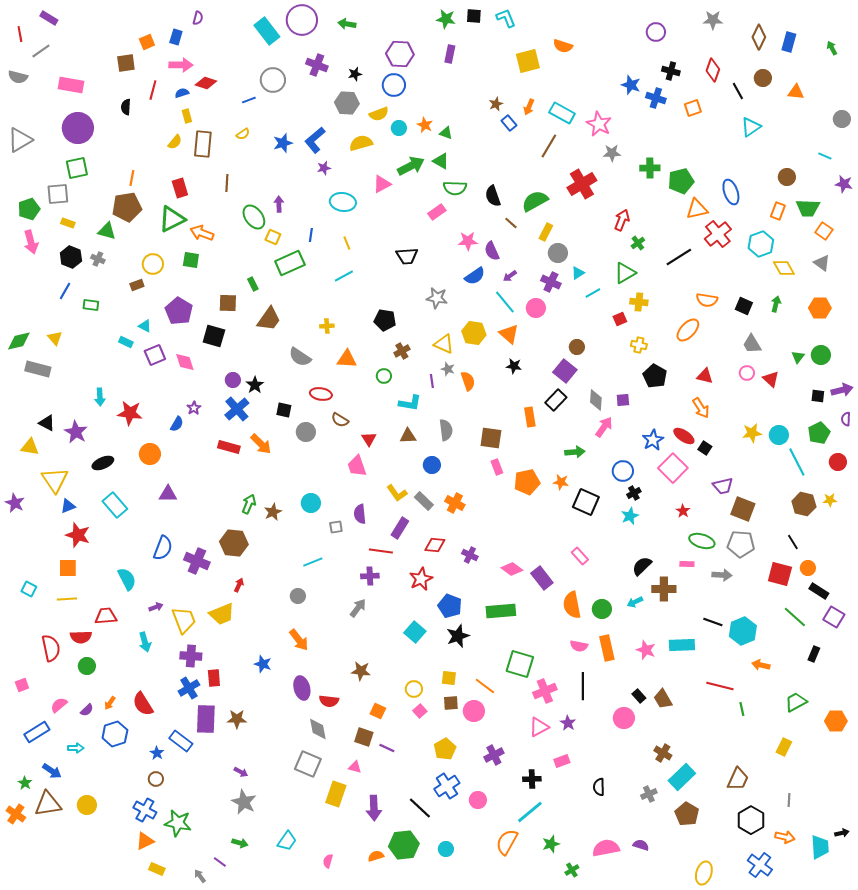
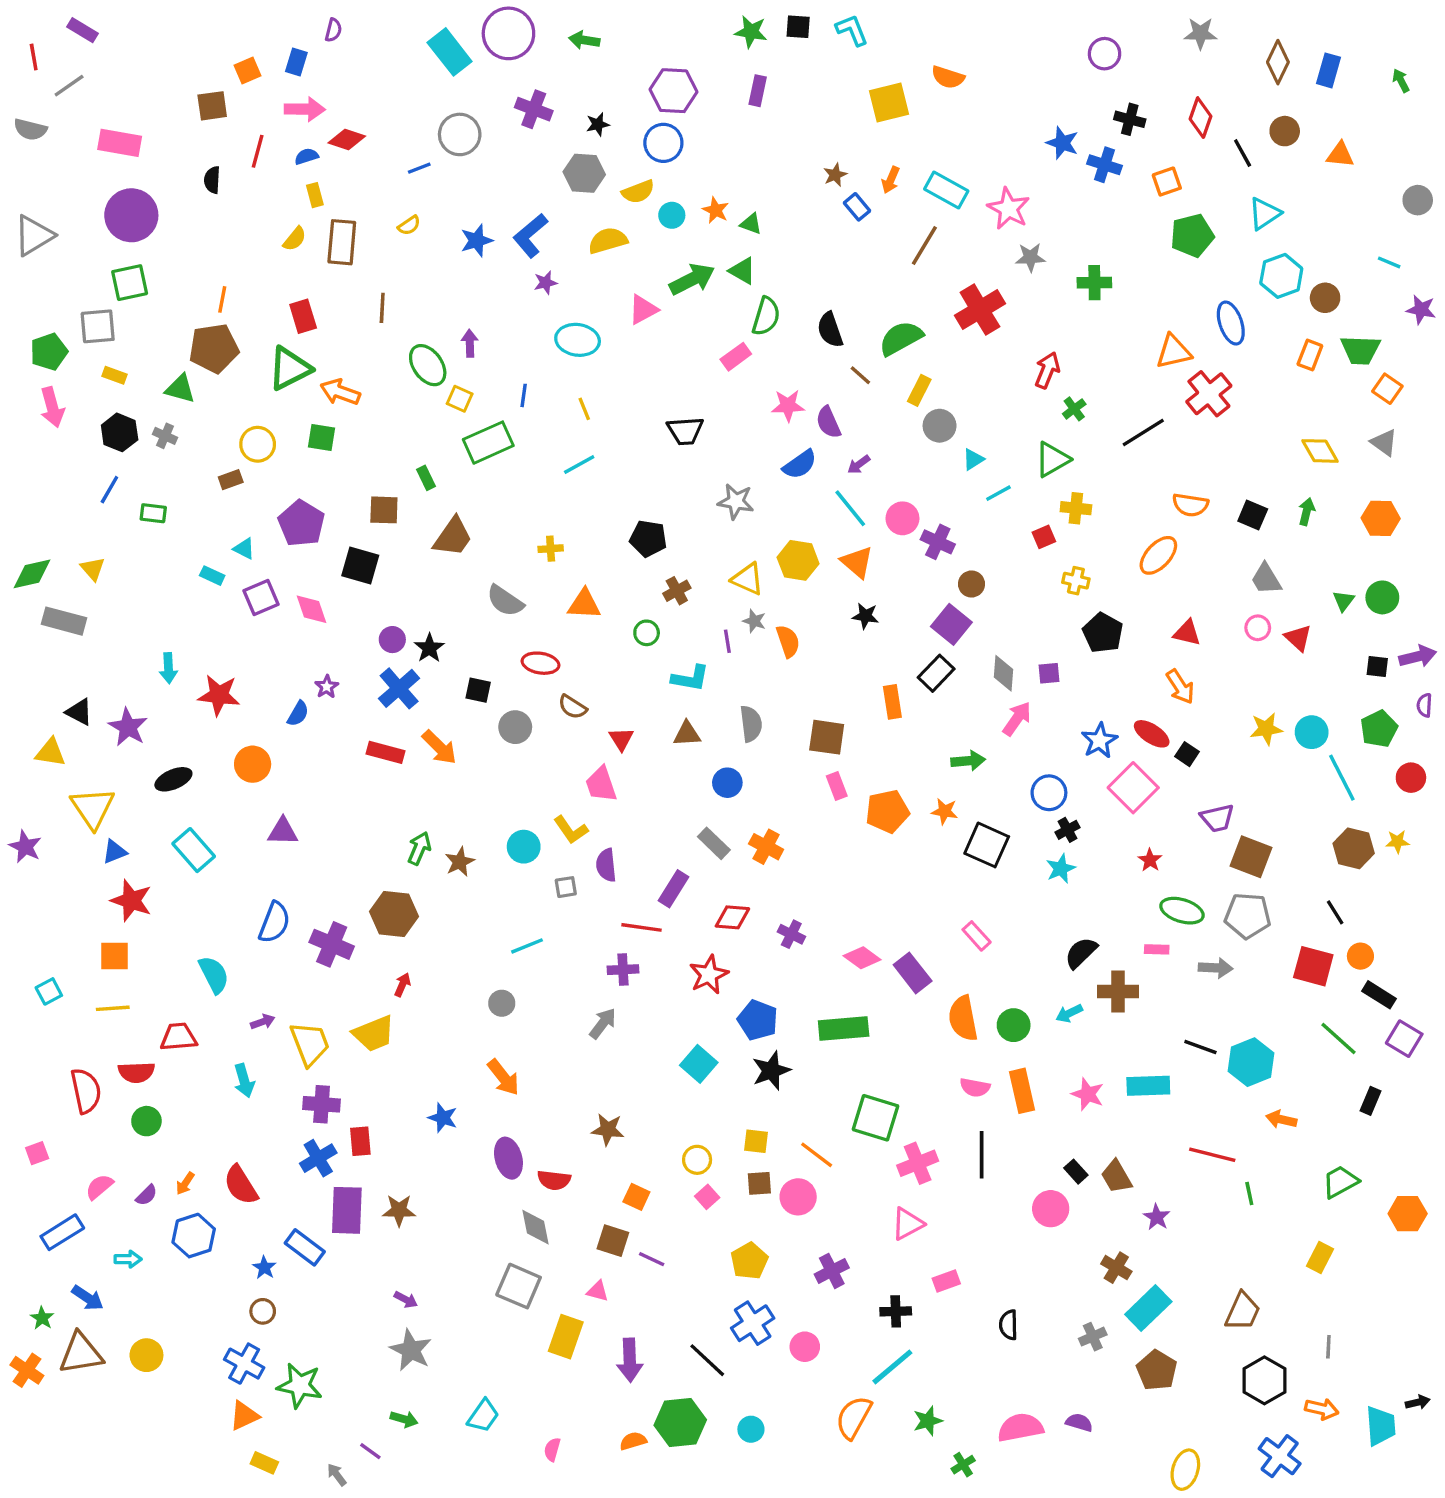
green pentagon: (681, 181) -> (1192, 235), moved
green semicircle: (455, 188) -> (766, 316), turned -75
cyan hexagon: (761, 244) -> (1281, 276), moved
purple cross: (551, 282) -> (938, 542), moved
yellow L-shape: (397, 493) -> (571, 830), moved
cyan square: (29, 589) -> (49, 991), turned 35
purple star: (568, 723) -> (1157, 1217), moved

